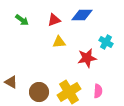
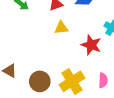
red star: (87, 58) -> (91, 45), turned 30

